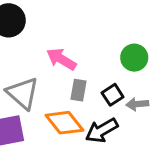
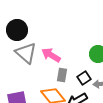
gray triangle: (23, 93) -> (26, 53), moved

